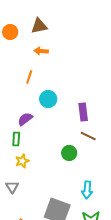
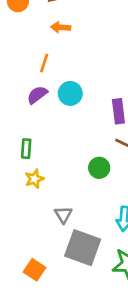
purple semicircle: (25, 119) -> (37, 95), moved
gray triangle: (12, 187) -> (63, 215), moved

